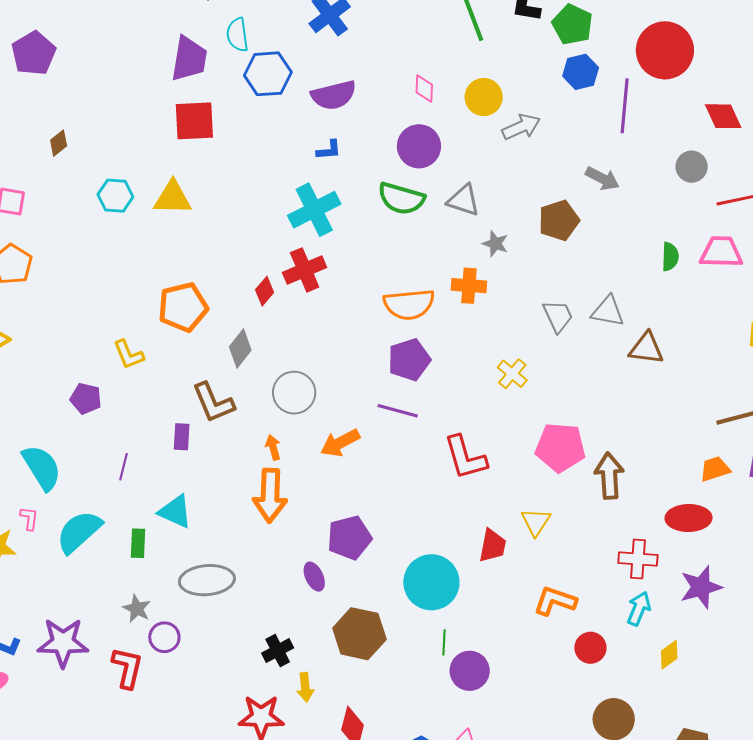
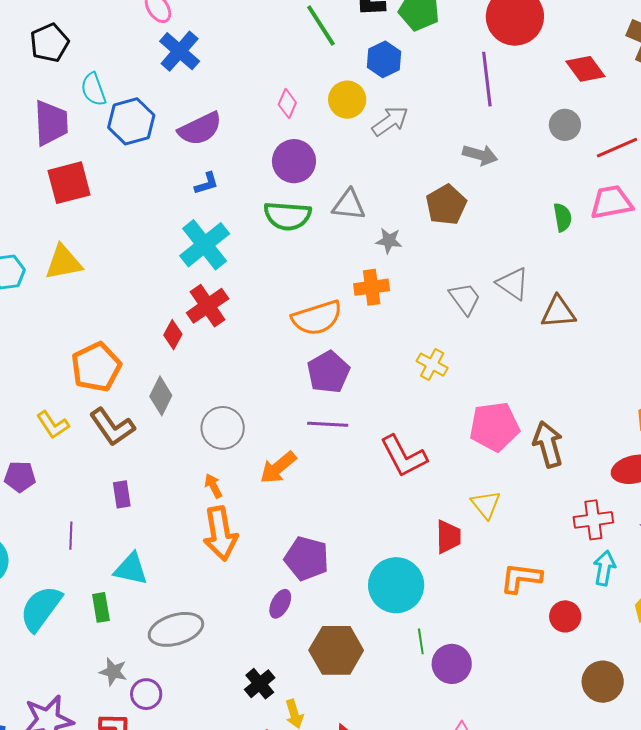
blue hexagon: (581, 72) -> (384, 59), moved
pink diamond: (424, 88) -> (287, 104), turned 32
gray triangle: (608, 311) -> (513, 284), turned 36
brown L-shape: (213, 403) -> (112, 427), moved
purple pentagon: (349, 538) -> (307, 558), turned -30
purple ellipse: (314, 577) -> (280, 604), turned 64

